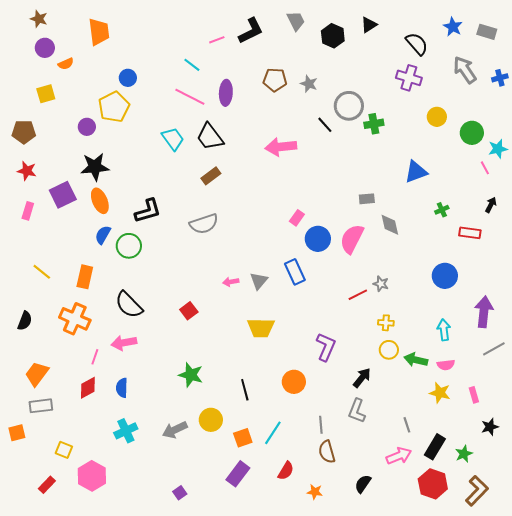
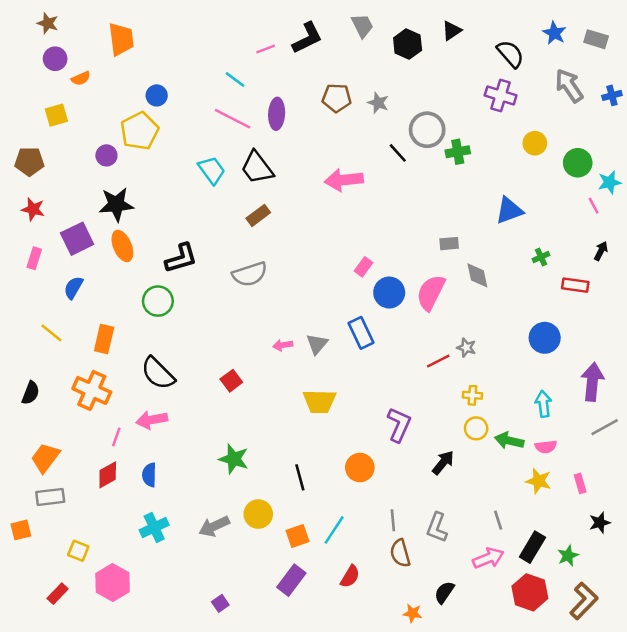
blue semicircle: (103, 235) -> (73, 288), moved
gray L-shape: (357, 411) -> (437, 528), moved
orange star: (315, 492) -> (412, 613), moved

